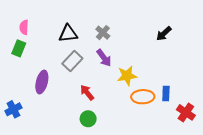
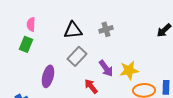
gray cross: (103, 33) -> (106, 29), turned 32
purple arrow: (104, 58) -> (106, 68), moved

